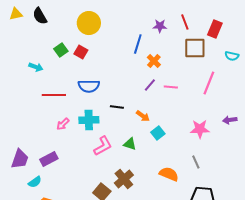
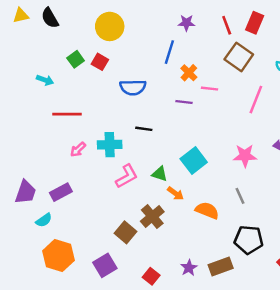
purple star: (160, 26) -> (186, 23), moved
red rectangle: (215, 29) -> (255, 23), moved
brown square: (195, 48) -> (239, 57), turned 35
purple line: (150, 85) -> (184, 102), turned 56
blue semicircle: (89, 86) -> (133, 87), moved
pink line: (171, 87) -> (210, 89), moved
orange arrow: (143, 116) -> (175, 193), moved
cyan square: (158, 133) -> (194, 160), size x1.5

